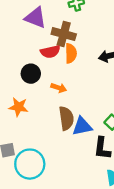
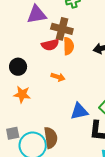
purple triangle: (35, 18) -> (37, 14), turned -30
black circle: (31, 74) -> (18, 67), moved
brown semicircle: (66, 118) -> (51, 138), moved

